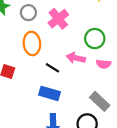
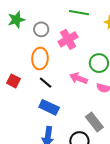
black line: (52, 68) -> (46, 83), moved

